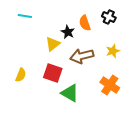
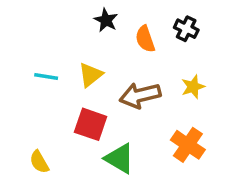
cyan line: (25, 16) -> (46, 77), moved
black star: (68, 32) -> (106, 20), moved
yellow semicircle: (21, 75) -> (39, 162), moved, turned 128

